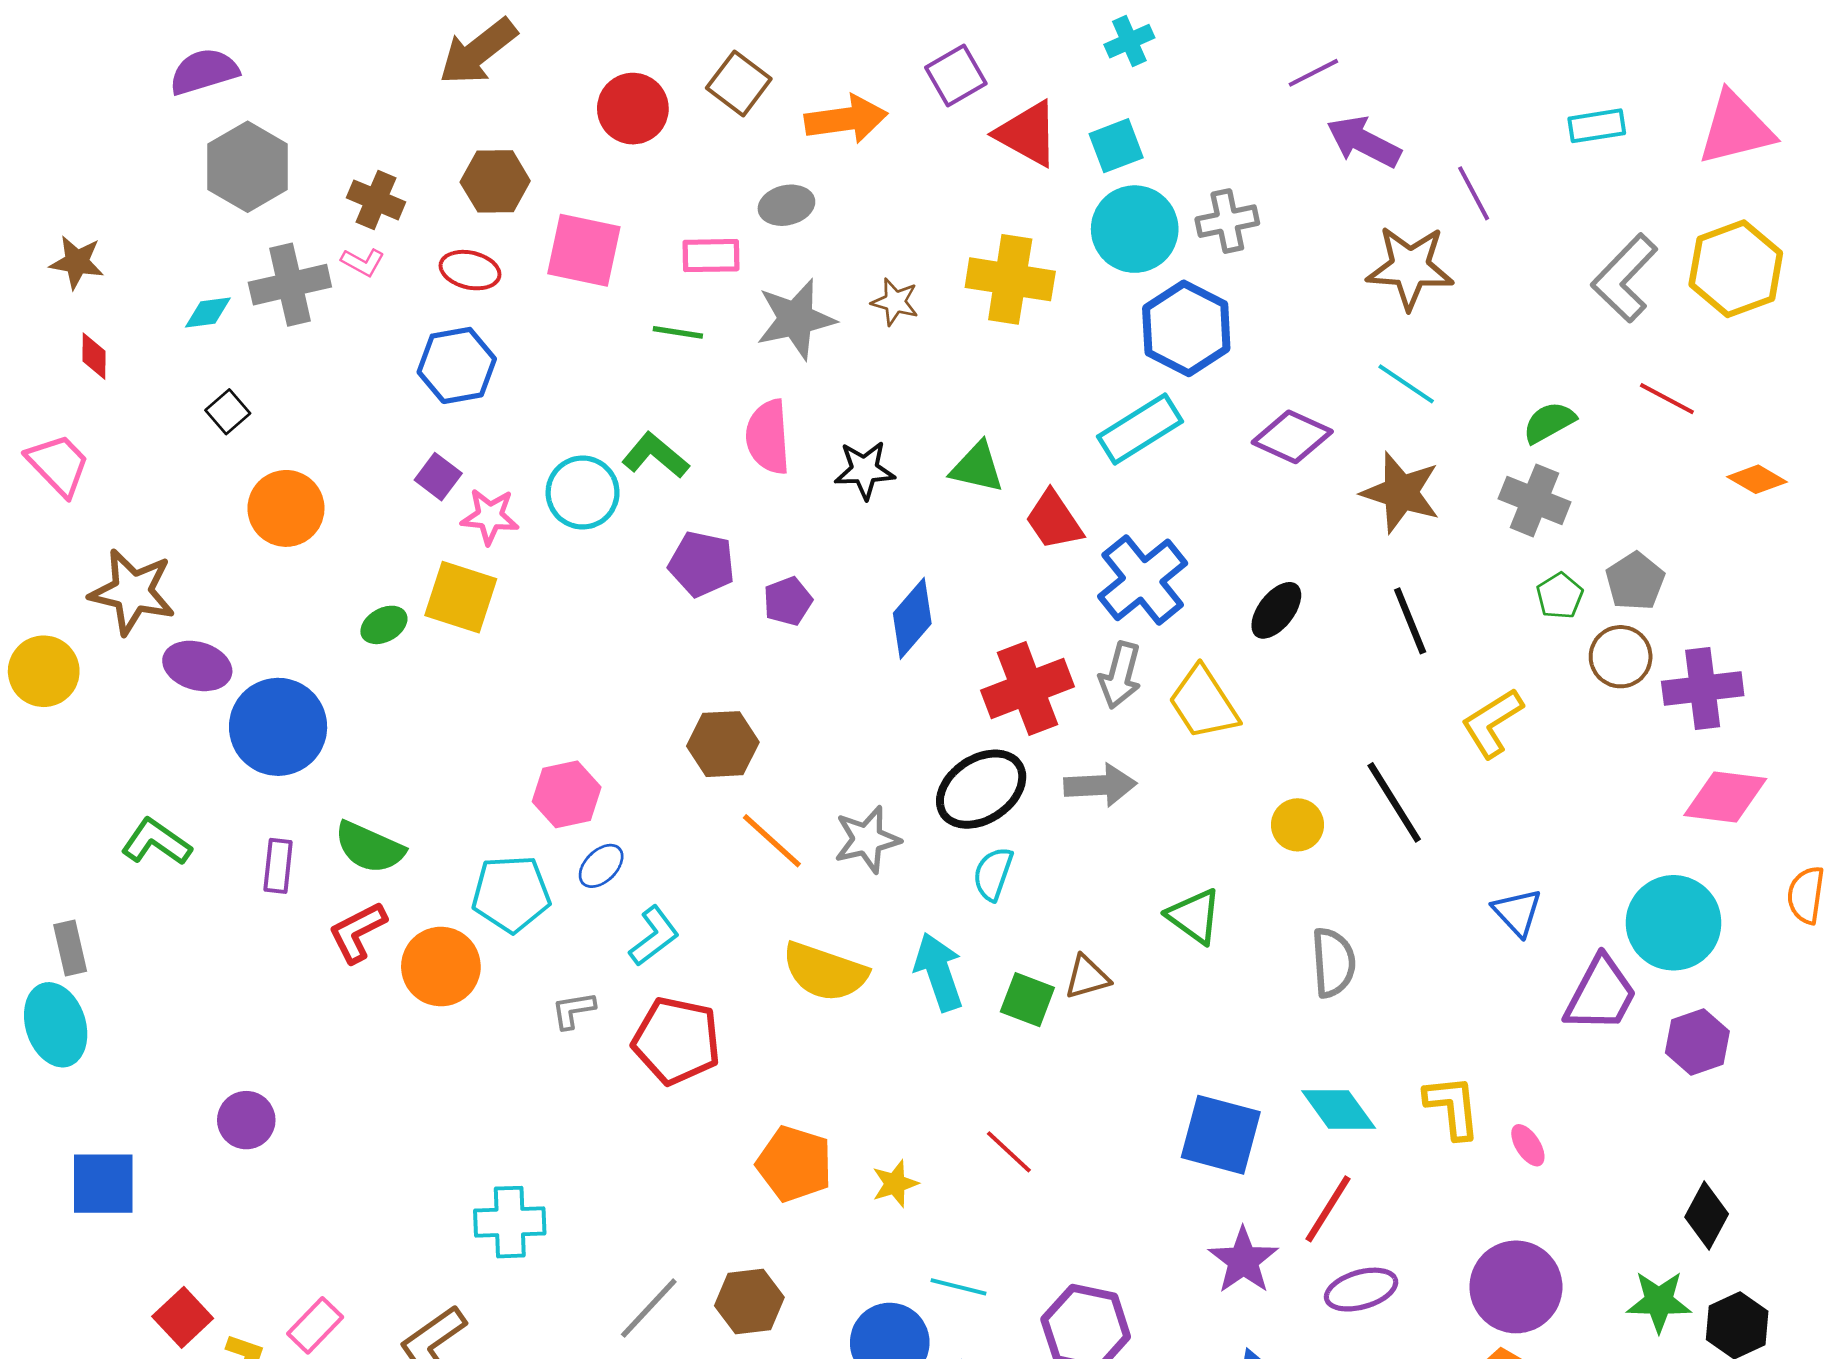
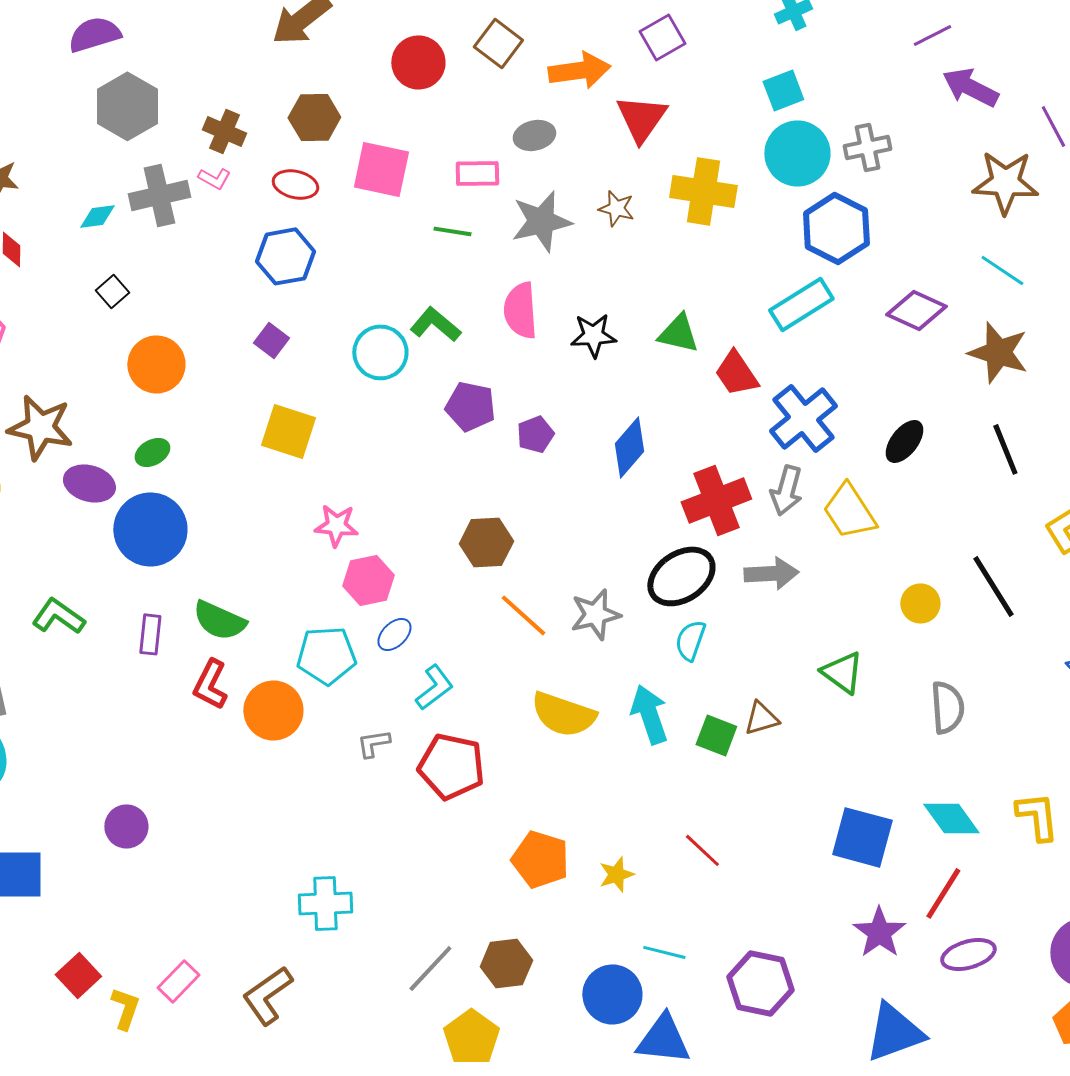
red triangle: (1027, 134) -> (641, 118), moved, turned 36
pink star: (490, 516) -> (336, 525), moved
green ellipse: (384, 625) -> (152, 452), moved
red L-shape: (357, 932) -> (210, 684), turned -36

